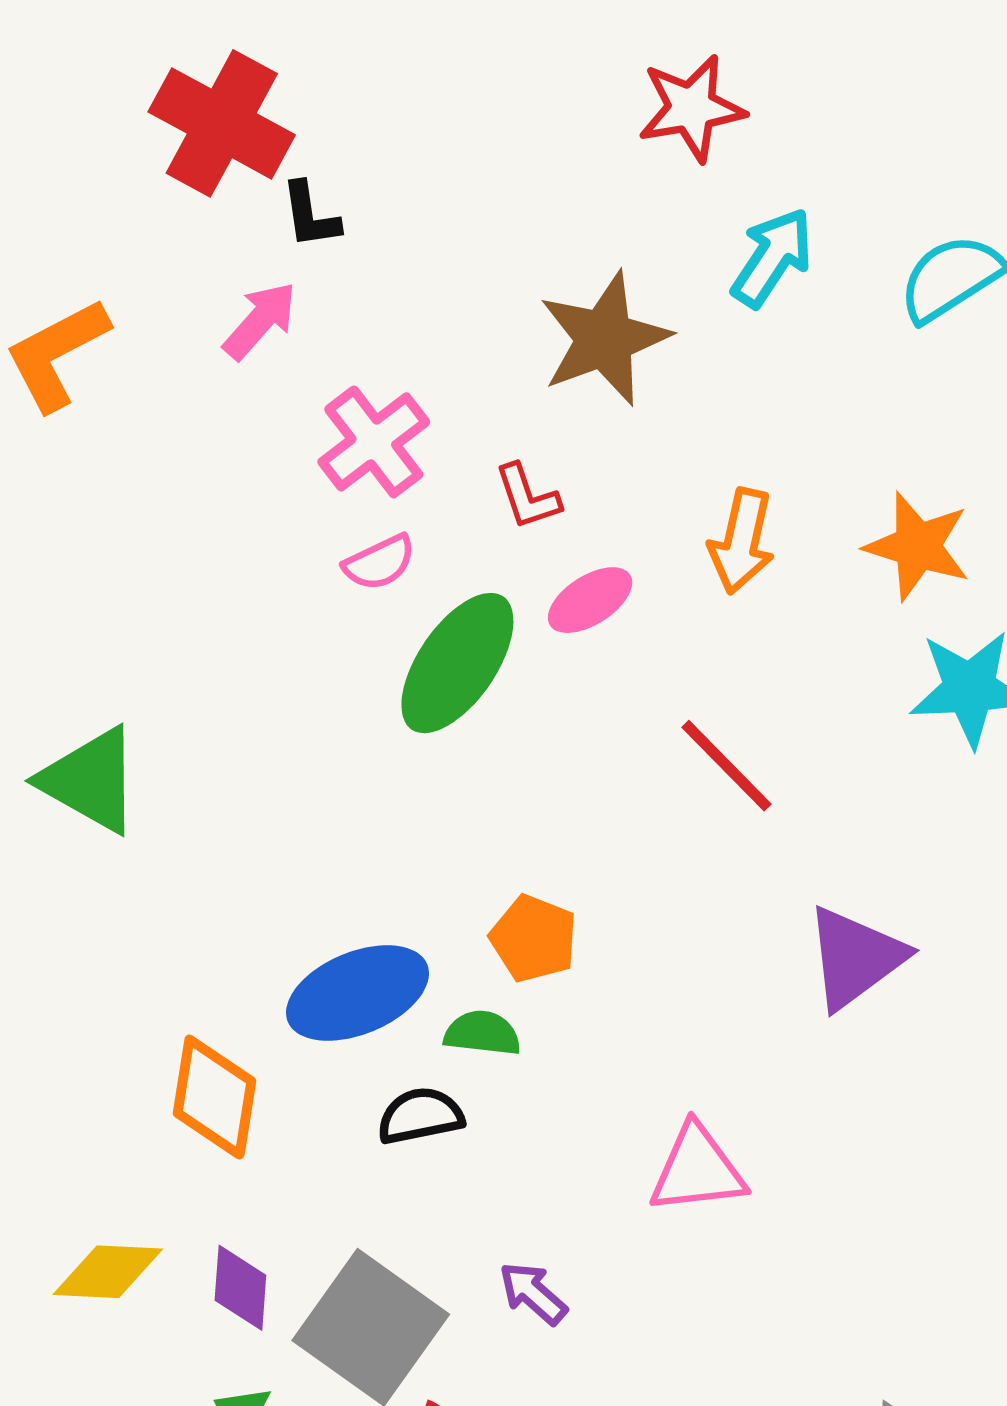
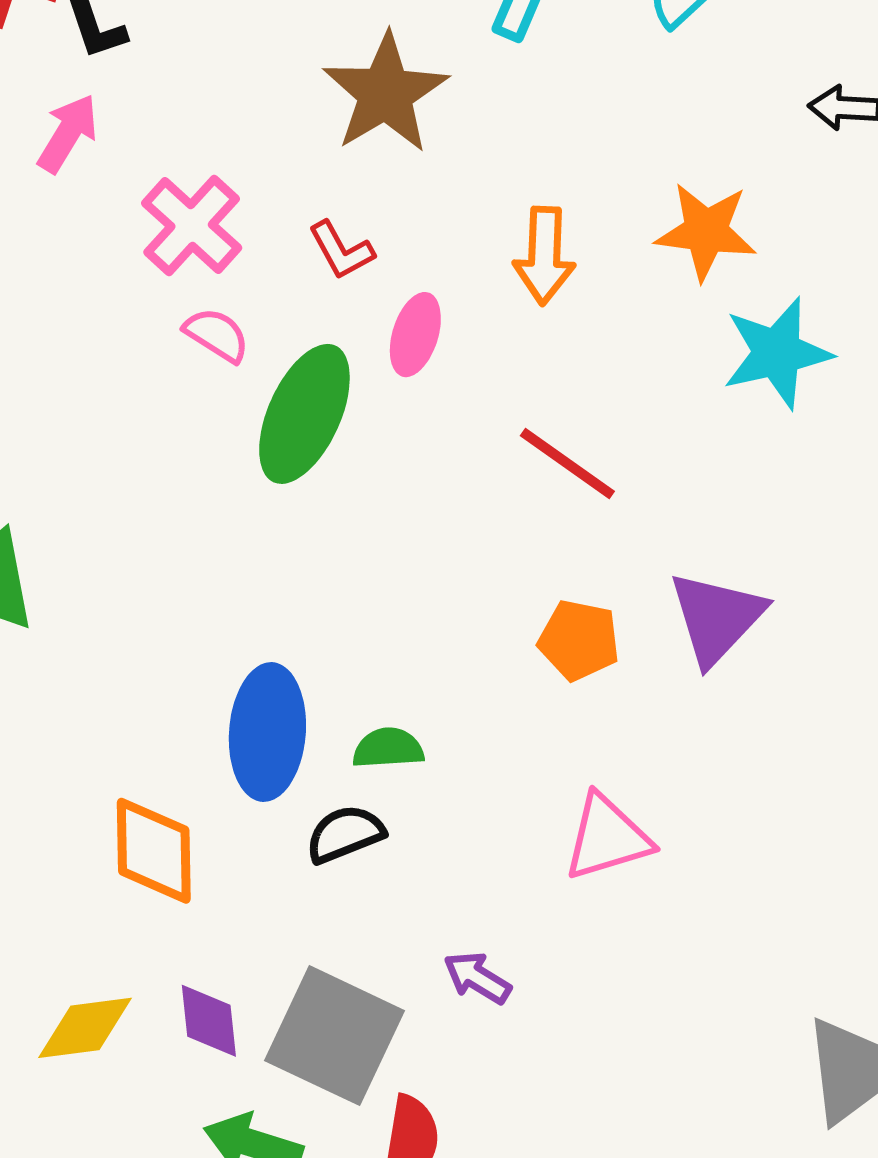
pink semicircle: (380, 563) -> (217, 335), turned -112
pink ellipse: (590, 600) -> (415, 335), turned -30
orange pentagon: (534, 939) -> (579, 640), moved
blue ellipse: (358, 993) -> (267, 732), turned -53

